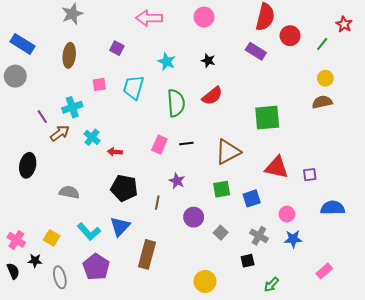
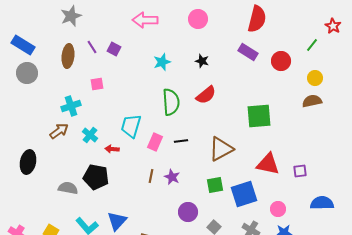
red circle: (290, 36) -> (281, 61), moved
cyan star: (167, 62) -> (162, 62), turned 30
gray circle: (15, 76) -> (27, 73), moved
cyan trapezoid: (133, 88) -> (131, 126), moved
purple line: (42, 117) -> (92, 47), moved
black pentagon: (124, 188) -> (96, 177), moved
blue square: (252, 198) -> (244, 194), size x1.5
brown line: (157, 203) -> (151, 176), moved

